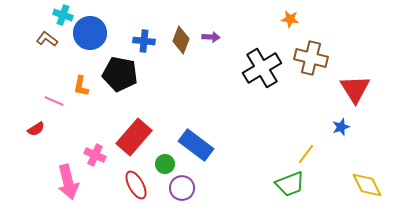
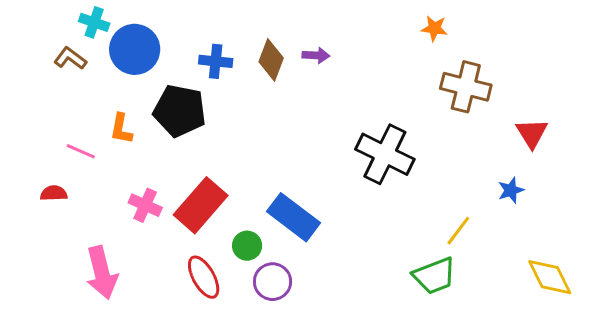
black cross: (262, 68) -> (385, 154), moved, turned -33
red triangle: (355, 89) -> (532, 133), size x0.7
red semicircle: (36, 129) -> (54, 193), turned -150
pink cross: (95, 155) -> (145, 205), moved

